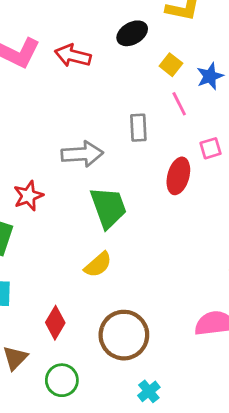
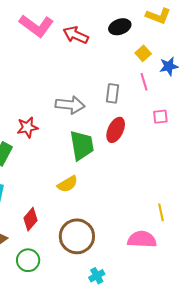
red ellipse: (178, 176) -> (116, 130), moved
cyan cross: (149, 391) -> (97, 276), moved

